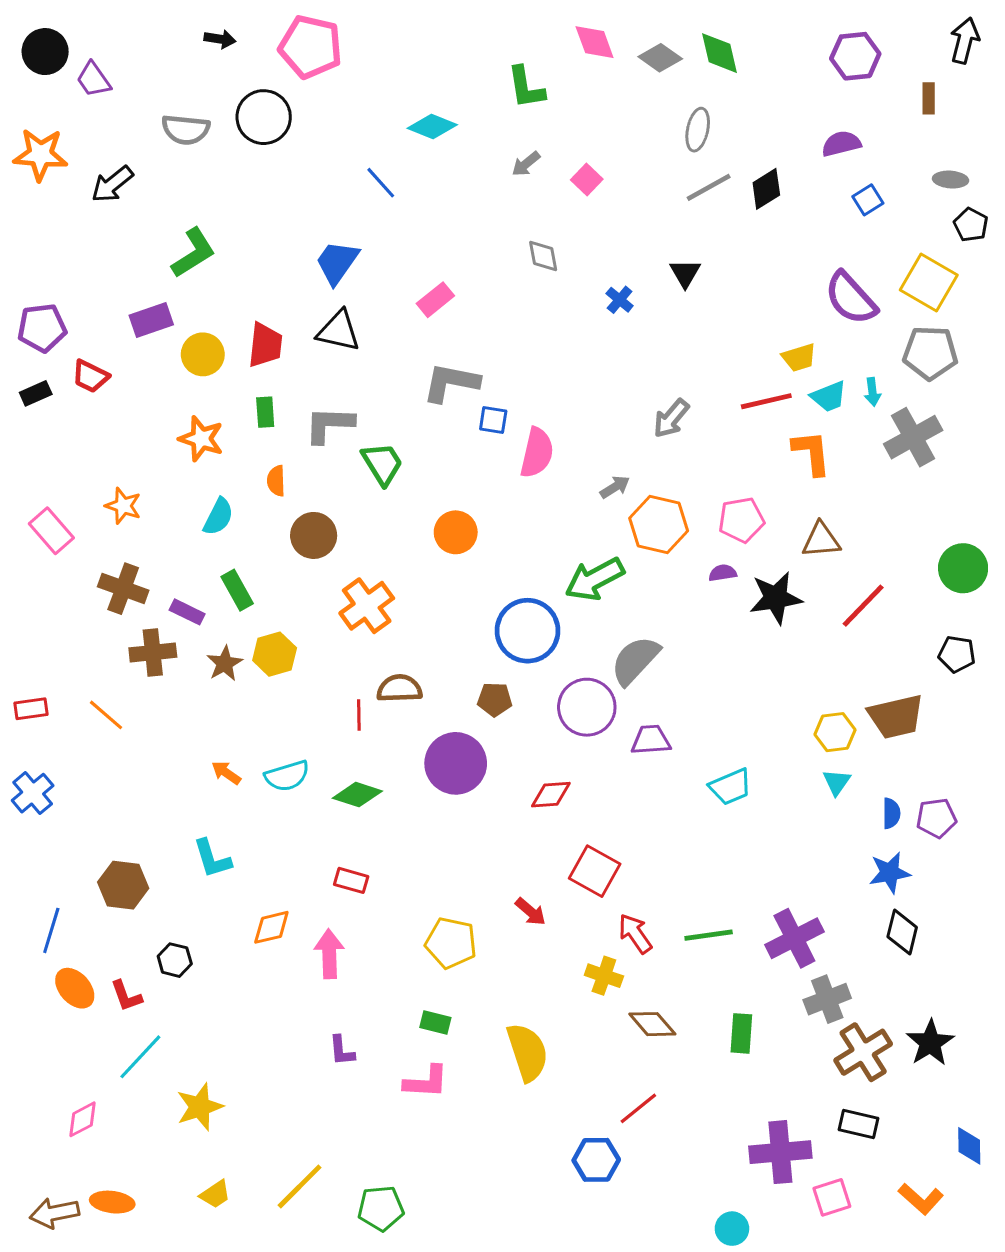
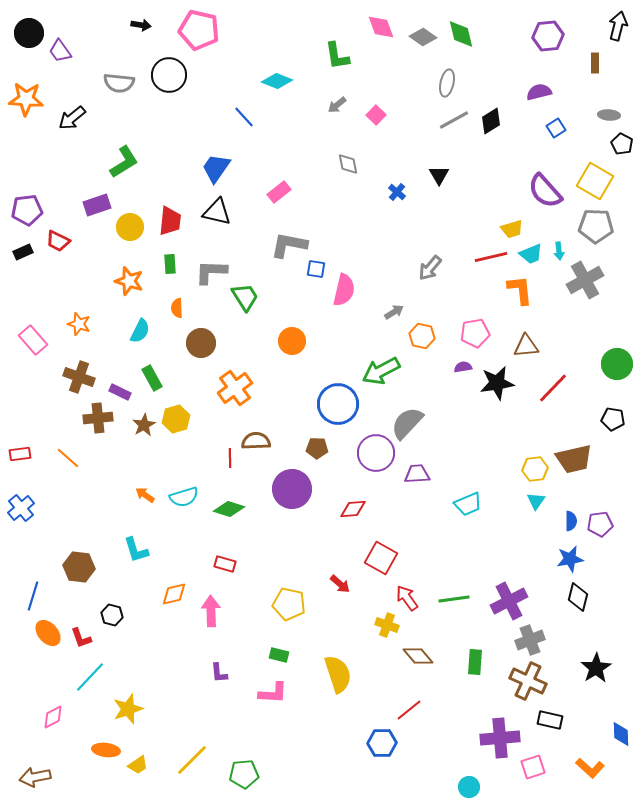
orange hexagon: (659, 525) -> (422, 336), size x0.7
brown cross: (863, 1052) -> (528, 681), moved, turned -33
orange ellipse: (112, 1202) -> (106, 750), moved

